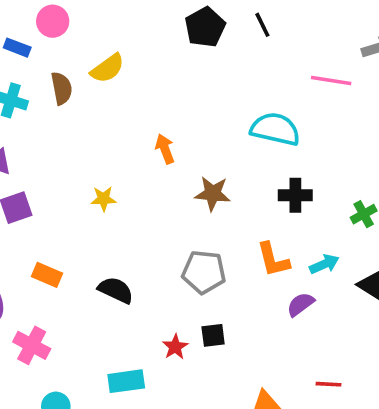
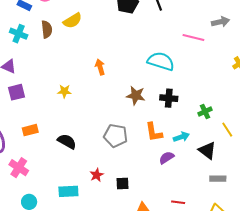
brown star: (213, 194) -> (136, 95), moved
orange rectangle: (47, 275) -> (30, 130), turned -42
black square: (213, 335) -> (123, 184), moved

